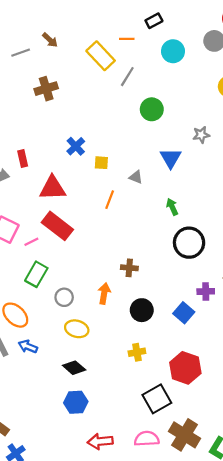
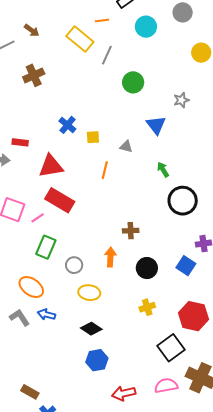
red rectangle: (23, 159) -> (20, 142), turned -63

